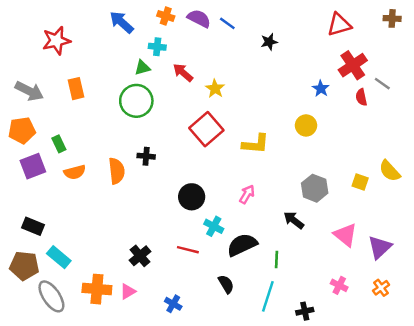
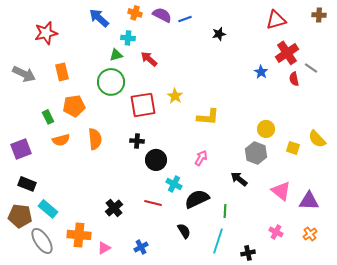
blue line: (227, 23) -> (185, 19), turned -56
yellow star: (215, 89) -> (175, 96), moved
yellow circle: (306, 125) -> (266, 129), moved
red square: (206, 129) -> (143, 105), moved, turned 32
orange pentagon: (22, 130) -> (74, 106), moved
black cross: (146, 156) -> (137, 141), moved
purple square: (33, 166) -> (21, 149), moved
purple triangle: (380, 247) -> (309, 201), turned 45
pink triangle: (128, 291) -> (104, 248), moved
blue cross: (173, 304) -> (141, 247), turned 32

